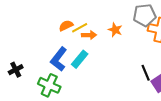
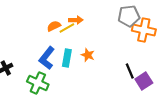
orange star: (115, 30) -> (88, 55), moved
orange arrow: (89, 35) -> (76, 20), moved
cyan rectangle: (80, 59) -> (67, 58), turned -30

